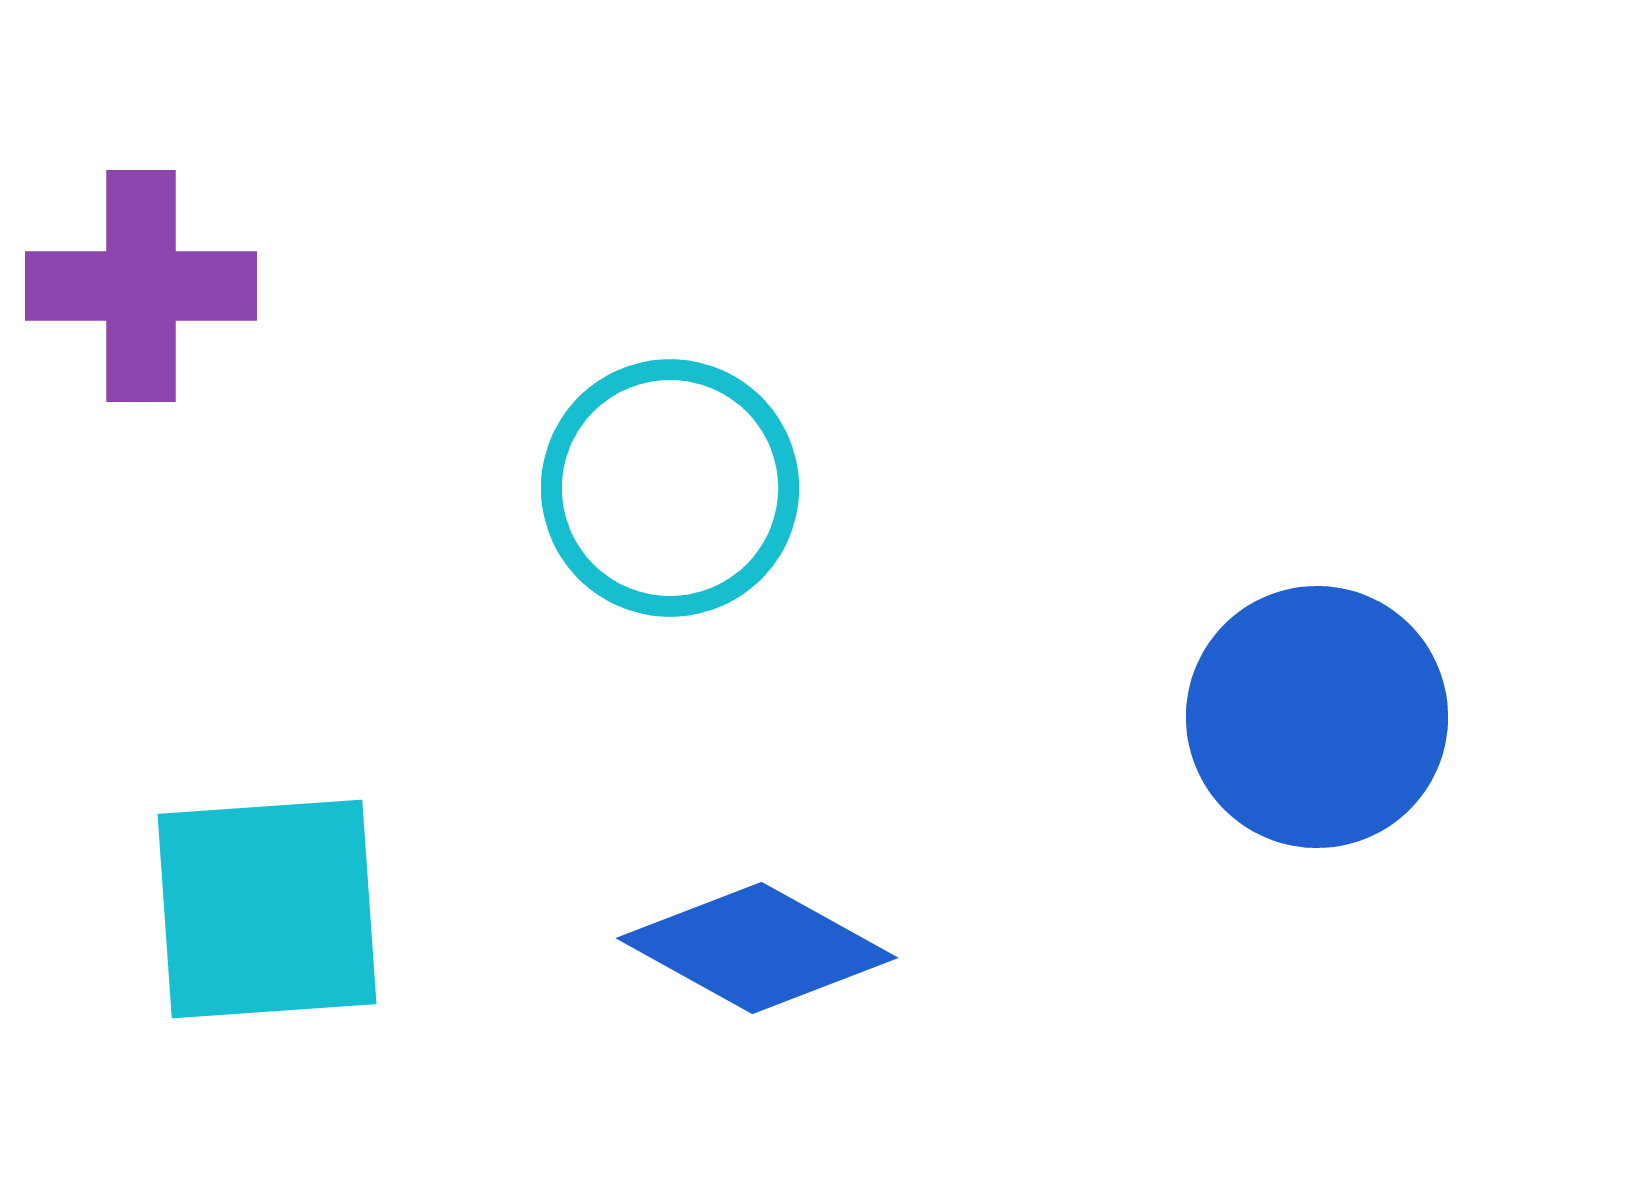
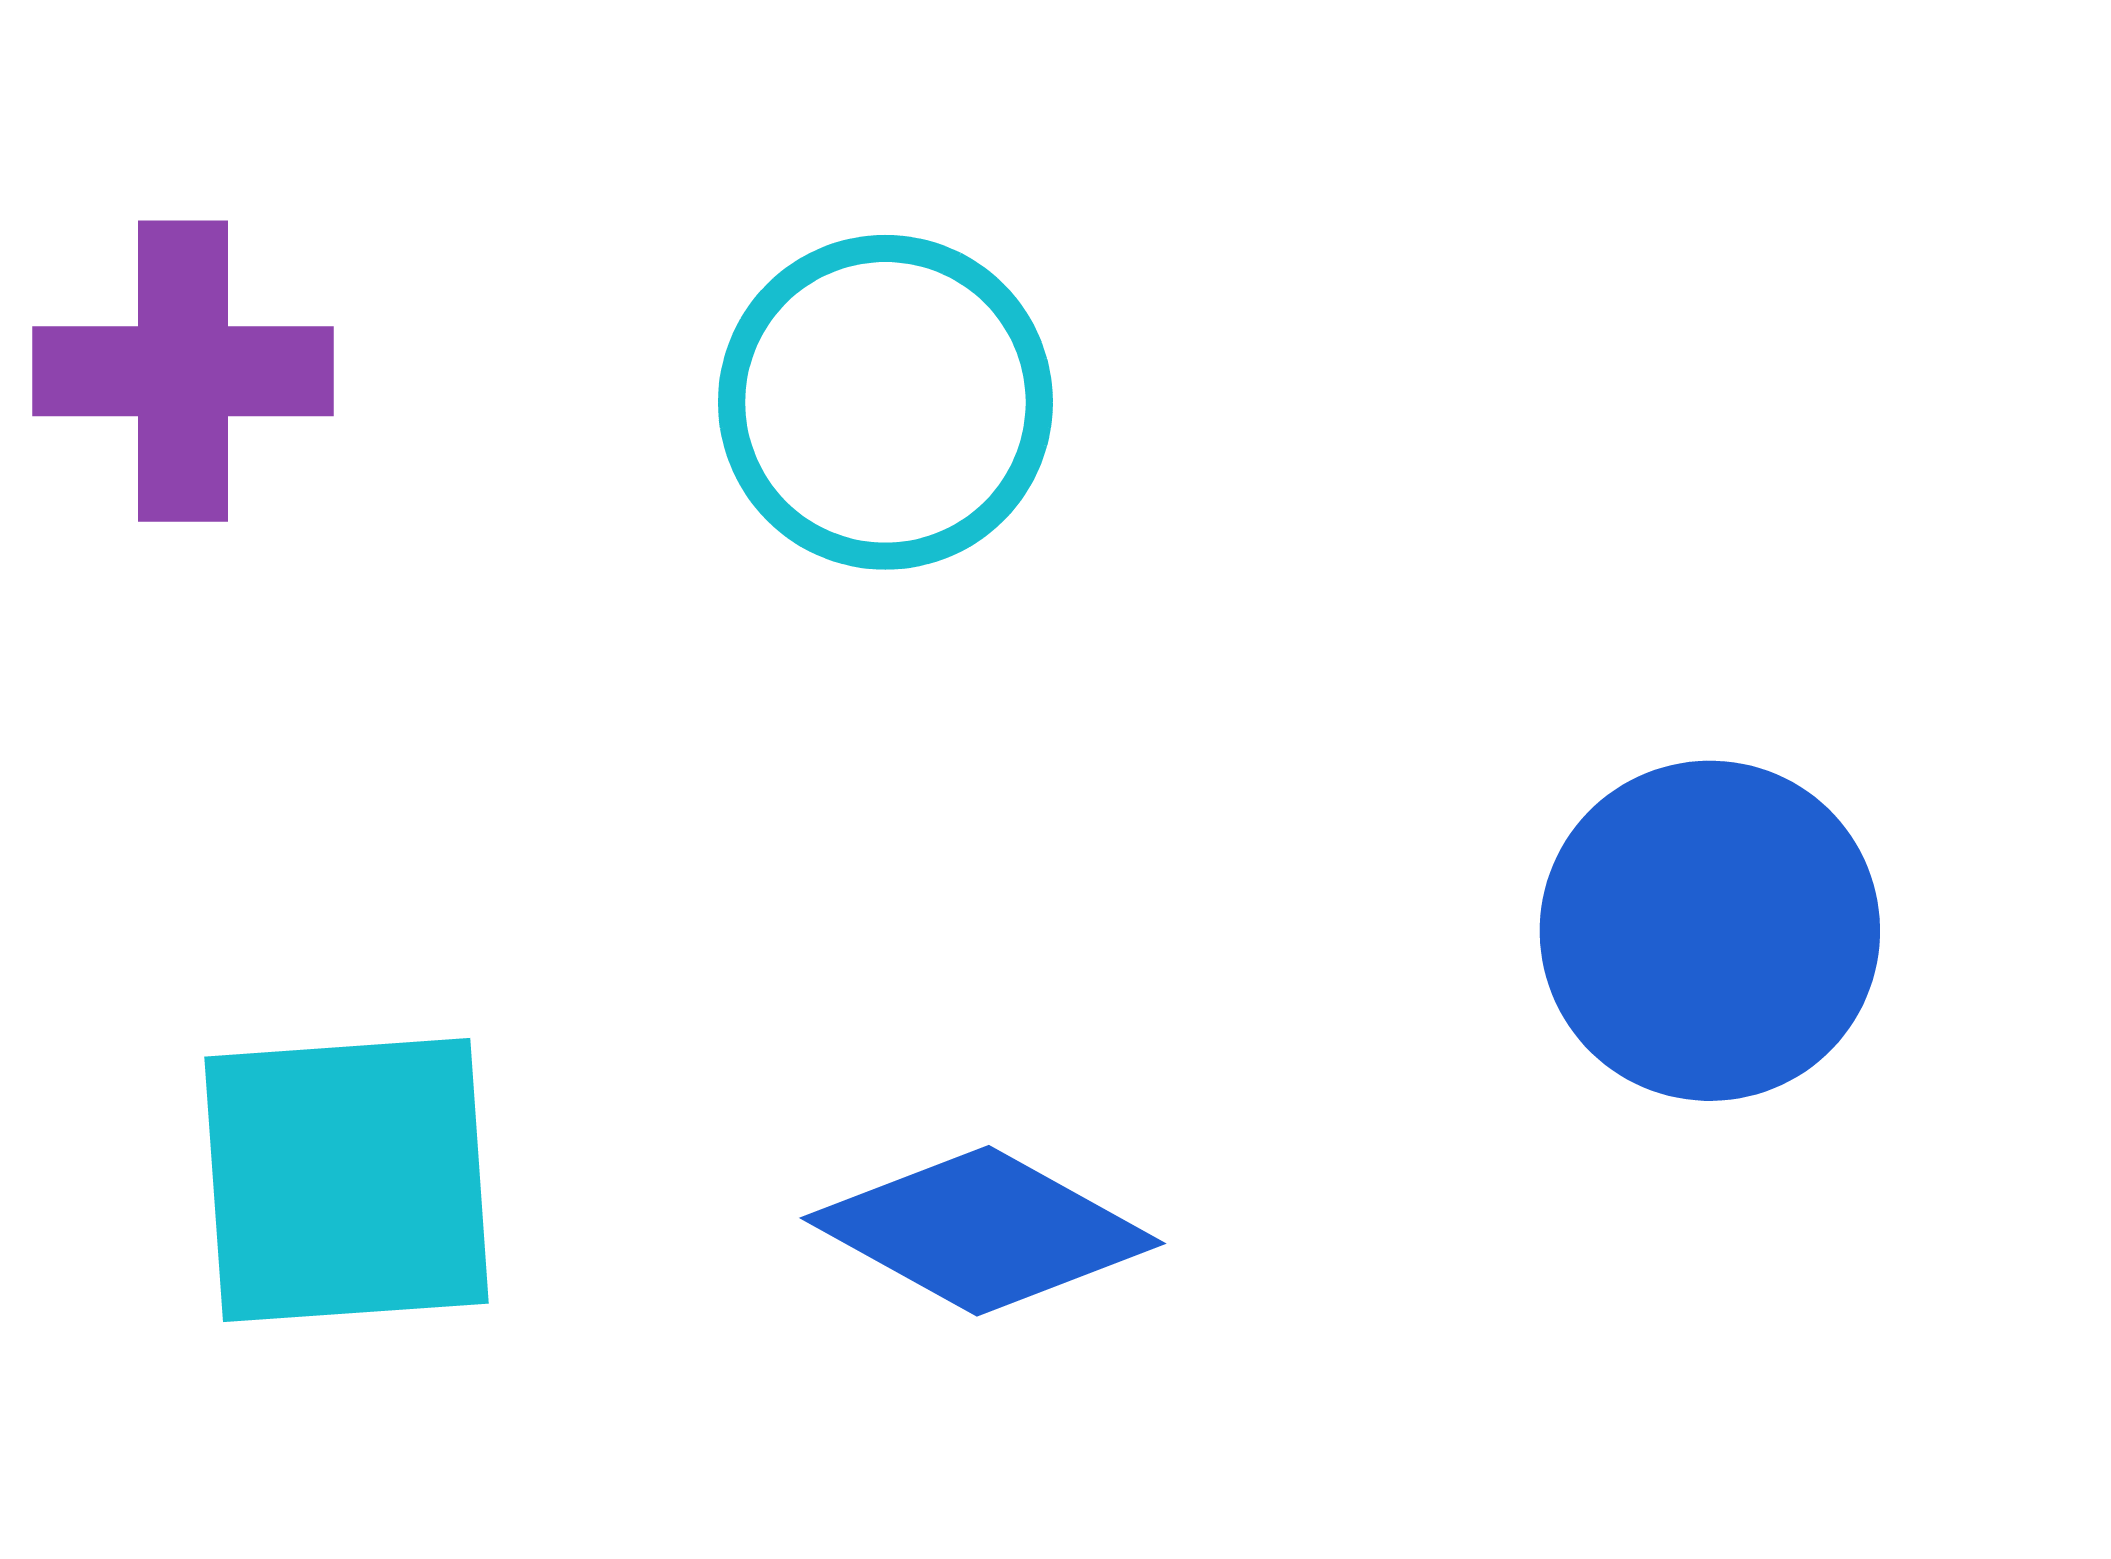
cyan circle: (670, 488) -> (885, 402), moved

